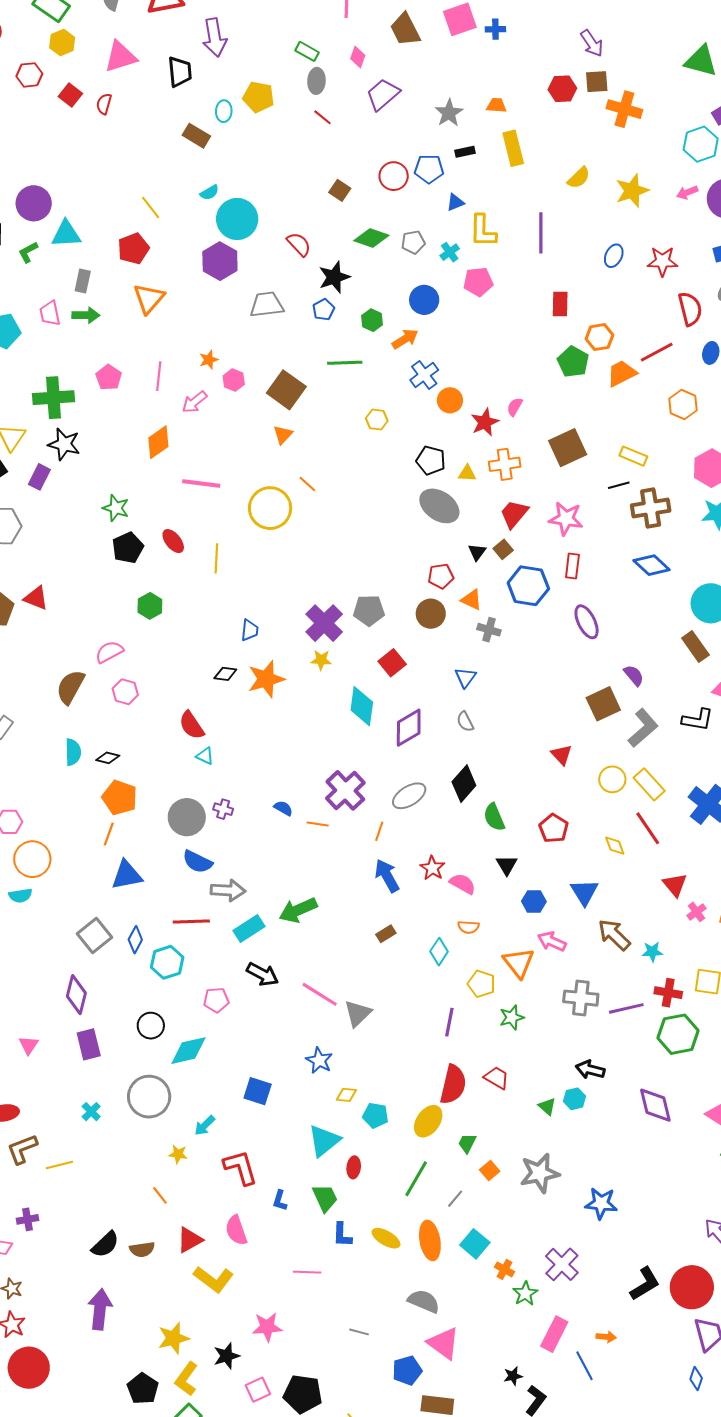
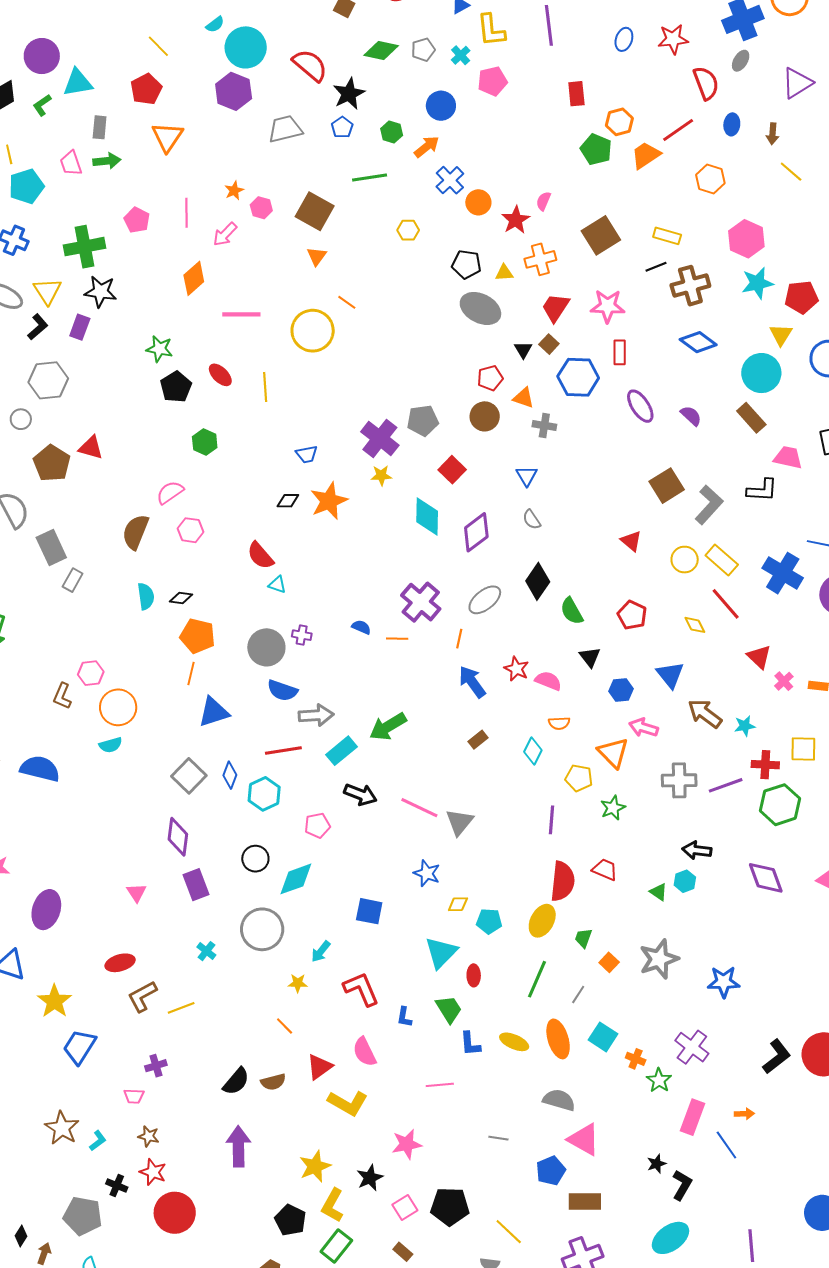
red semicircle: (299, 244) -> (310, 65), size x1.4
blue trapezoid: (250, 630) -> (307, 454), turned 80
purple semicircle: (634, 675) -> (691, 416), moved

